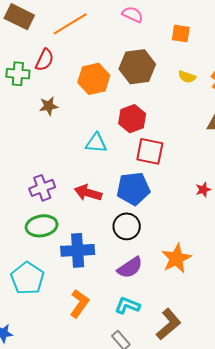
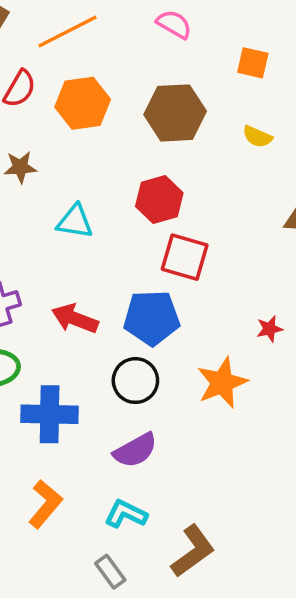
orange hexagon: (94, 79) -> (83, 103), moved
cyan triangle: (96, 143) -> (75, 222), moved
orange star: (176, 259) -> (222, 383), moved

